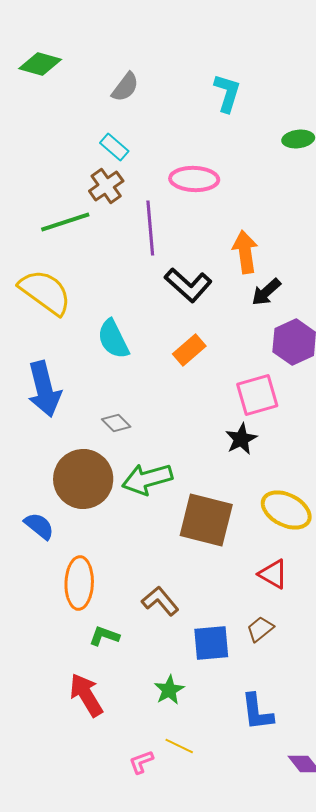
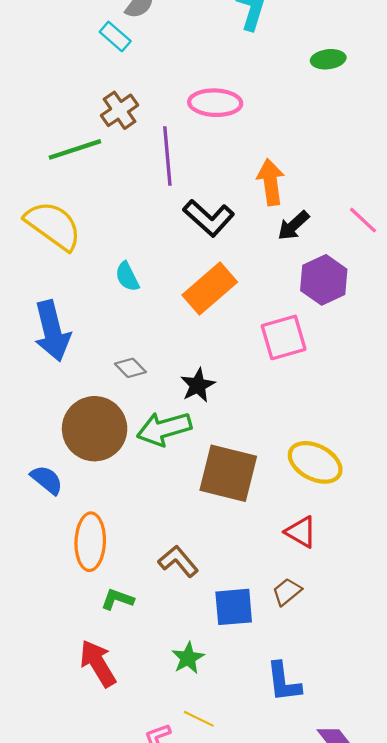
cyan rectangle: (114, 147) -> (115, 36), moved
cyan semicircle: (113, 339) -> (127, 277), size x0.7
orange rectangle: (189, 350) -> (210, 289), size x1.5
black star: (241, 439) -> (198, 385), moved

